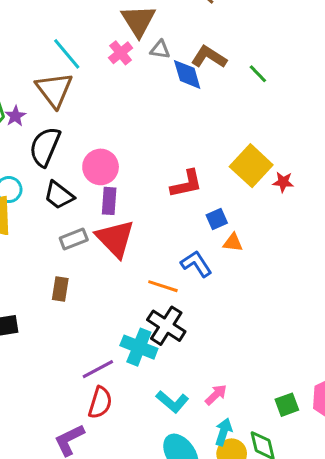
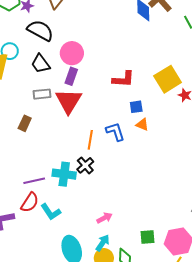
black semicircle: (45, 147) -> (40, 30), turned 80
orange line: (163, 286) -> (90, 140), turned 66
black cross: (166, 326) -> (85, 165), size x0.7
cyan cross: (139, 347) -> (64, 174), turned -30
cyan L-shape: (172, 402) -> (51, 212), moved

